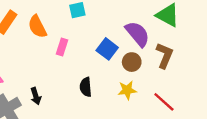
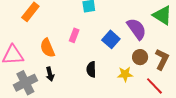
orange semicircle: (37, 27) -> (47, 48), moved
brown L-shape: (165, 56) -> (162, 59), moved
brown circle: (132, 62) -> (140, 57), moved

